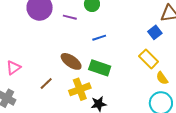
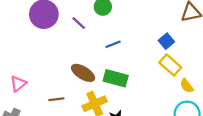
purple line: (70, 17) -> (79, 23), turned 32
blue square: (155, 32) -> (166, 41), moved
brown line: (46, 83) -> (56, 99), turned 40

